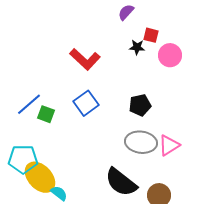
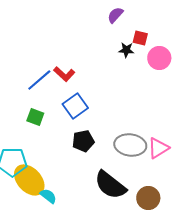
red L-shape: (85, 59) -> (64, 74), moved, size x0.7
blue line: (29, 104) -> (39, 80), moved
black pentagon: (140, 105) -> (83, 141), moved

